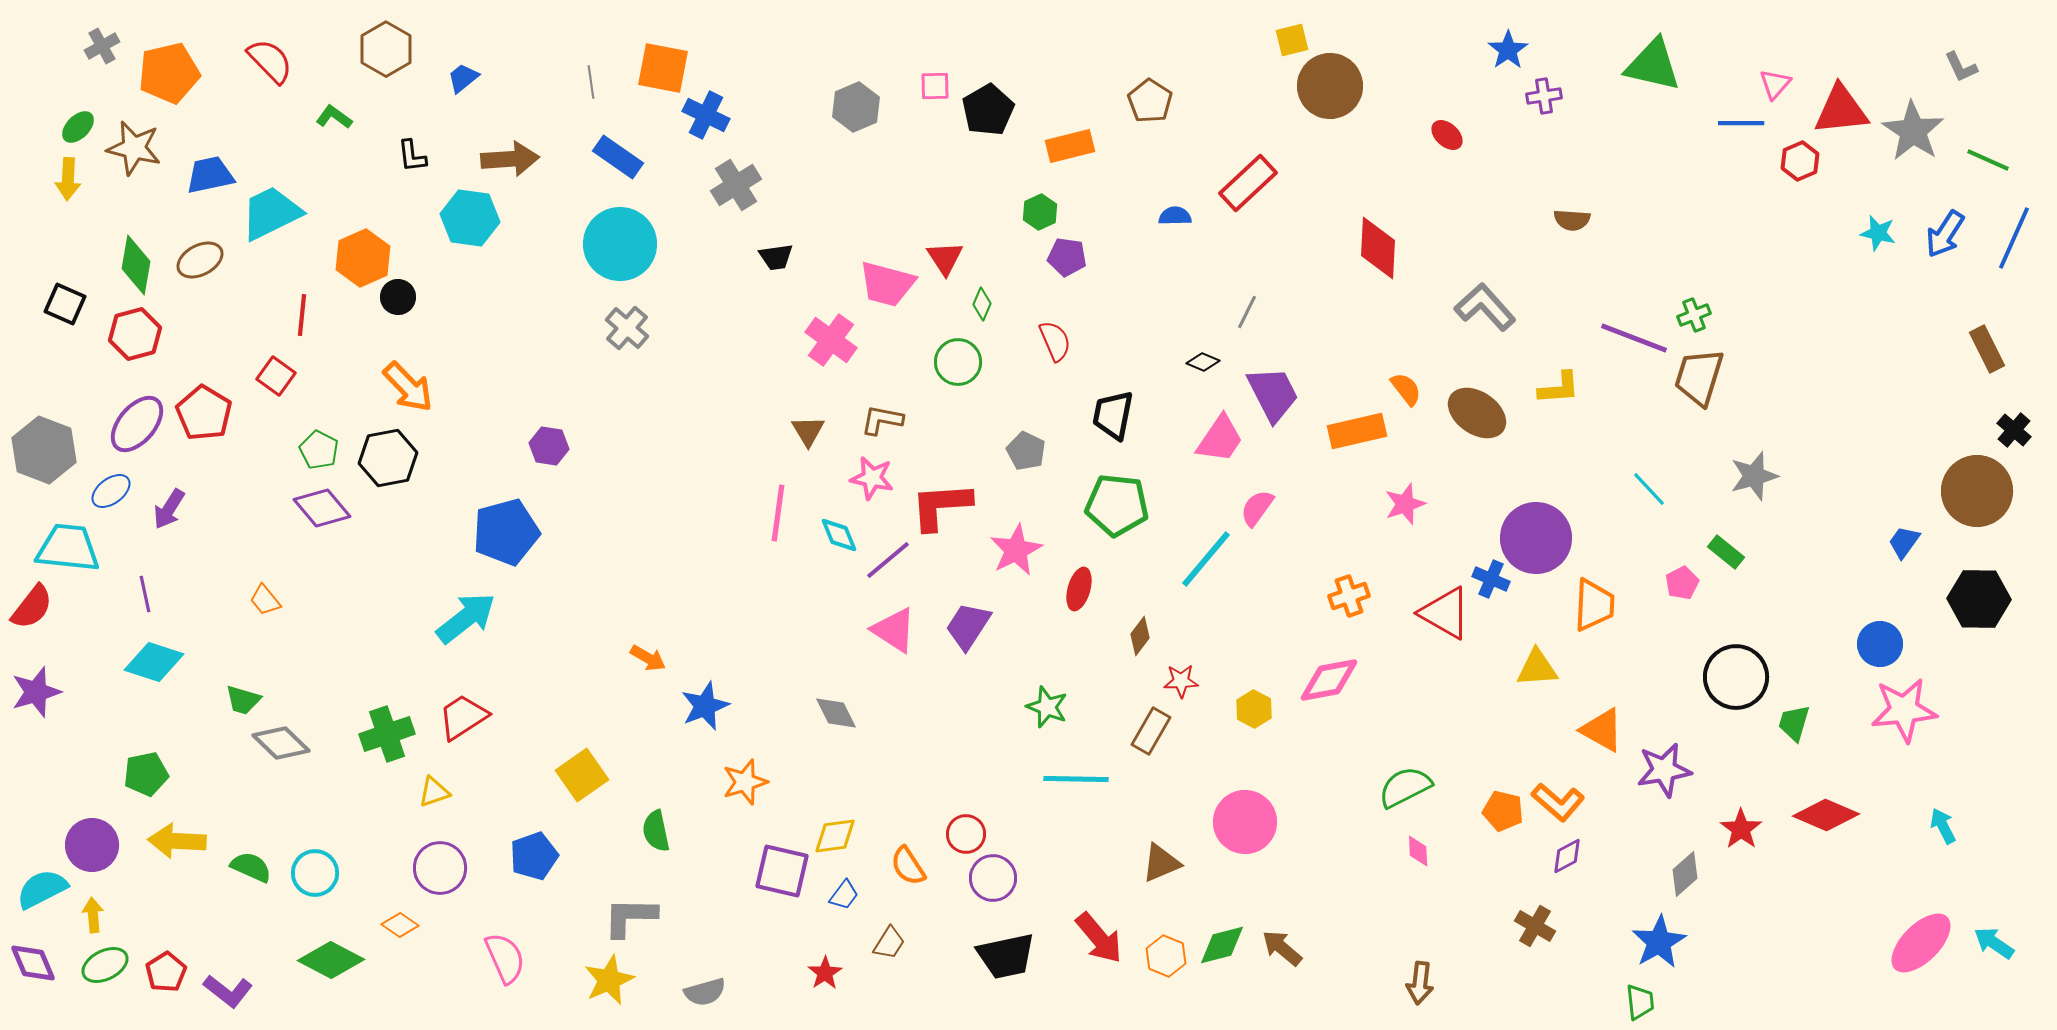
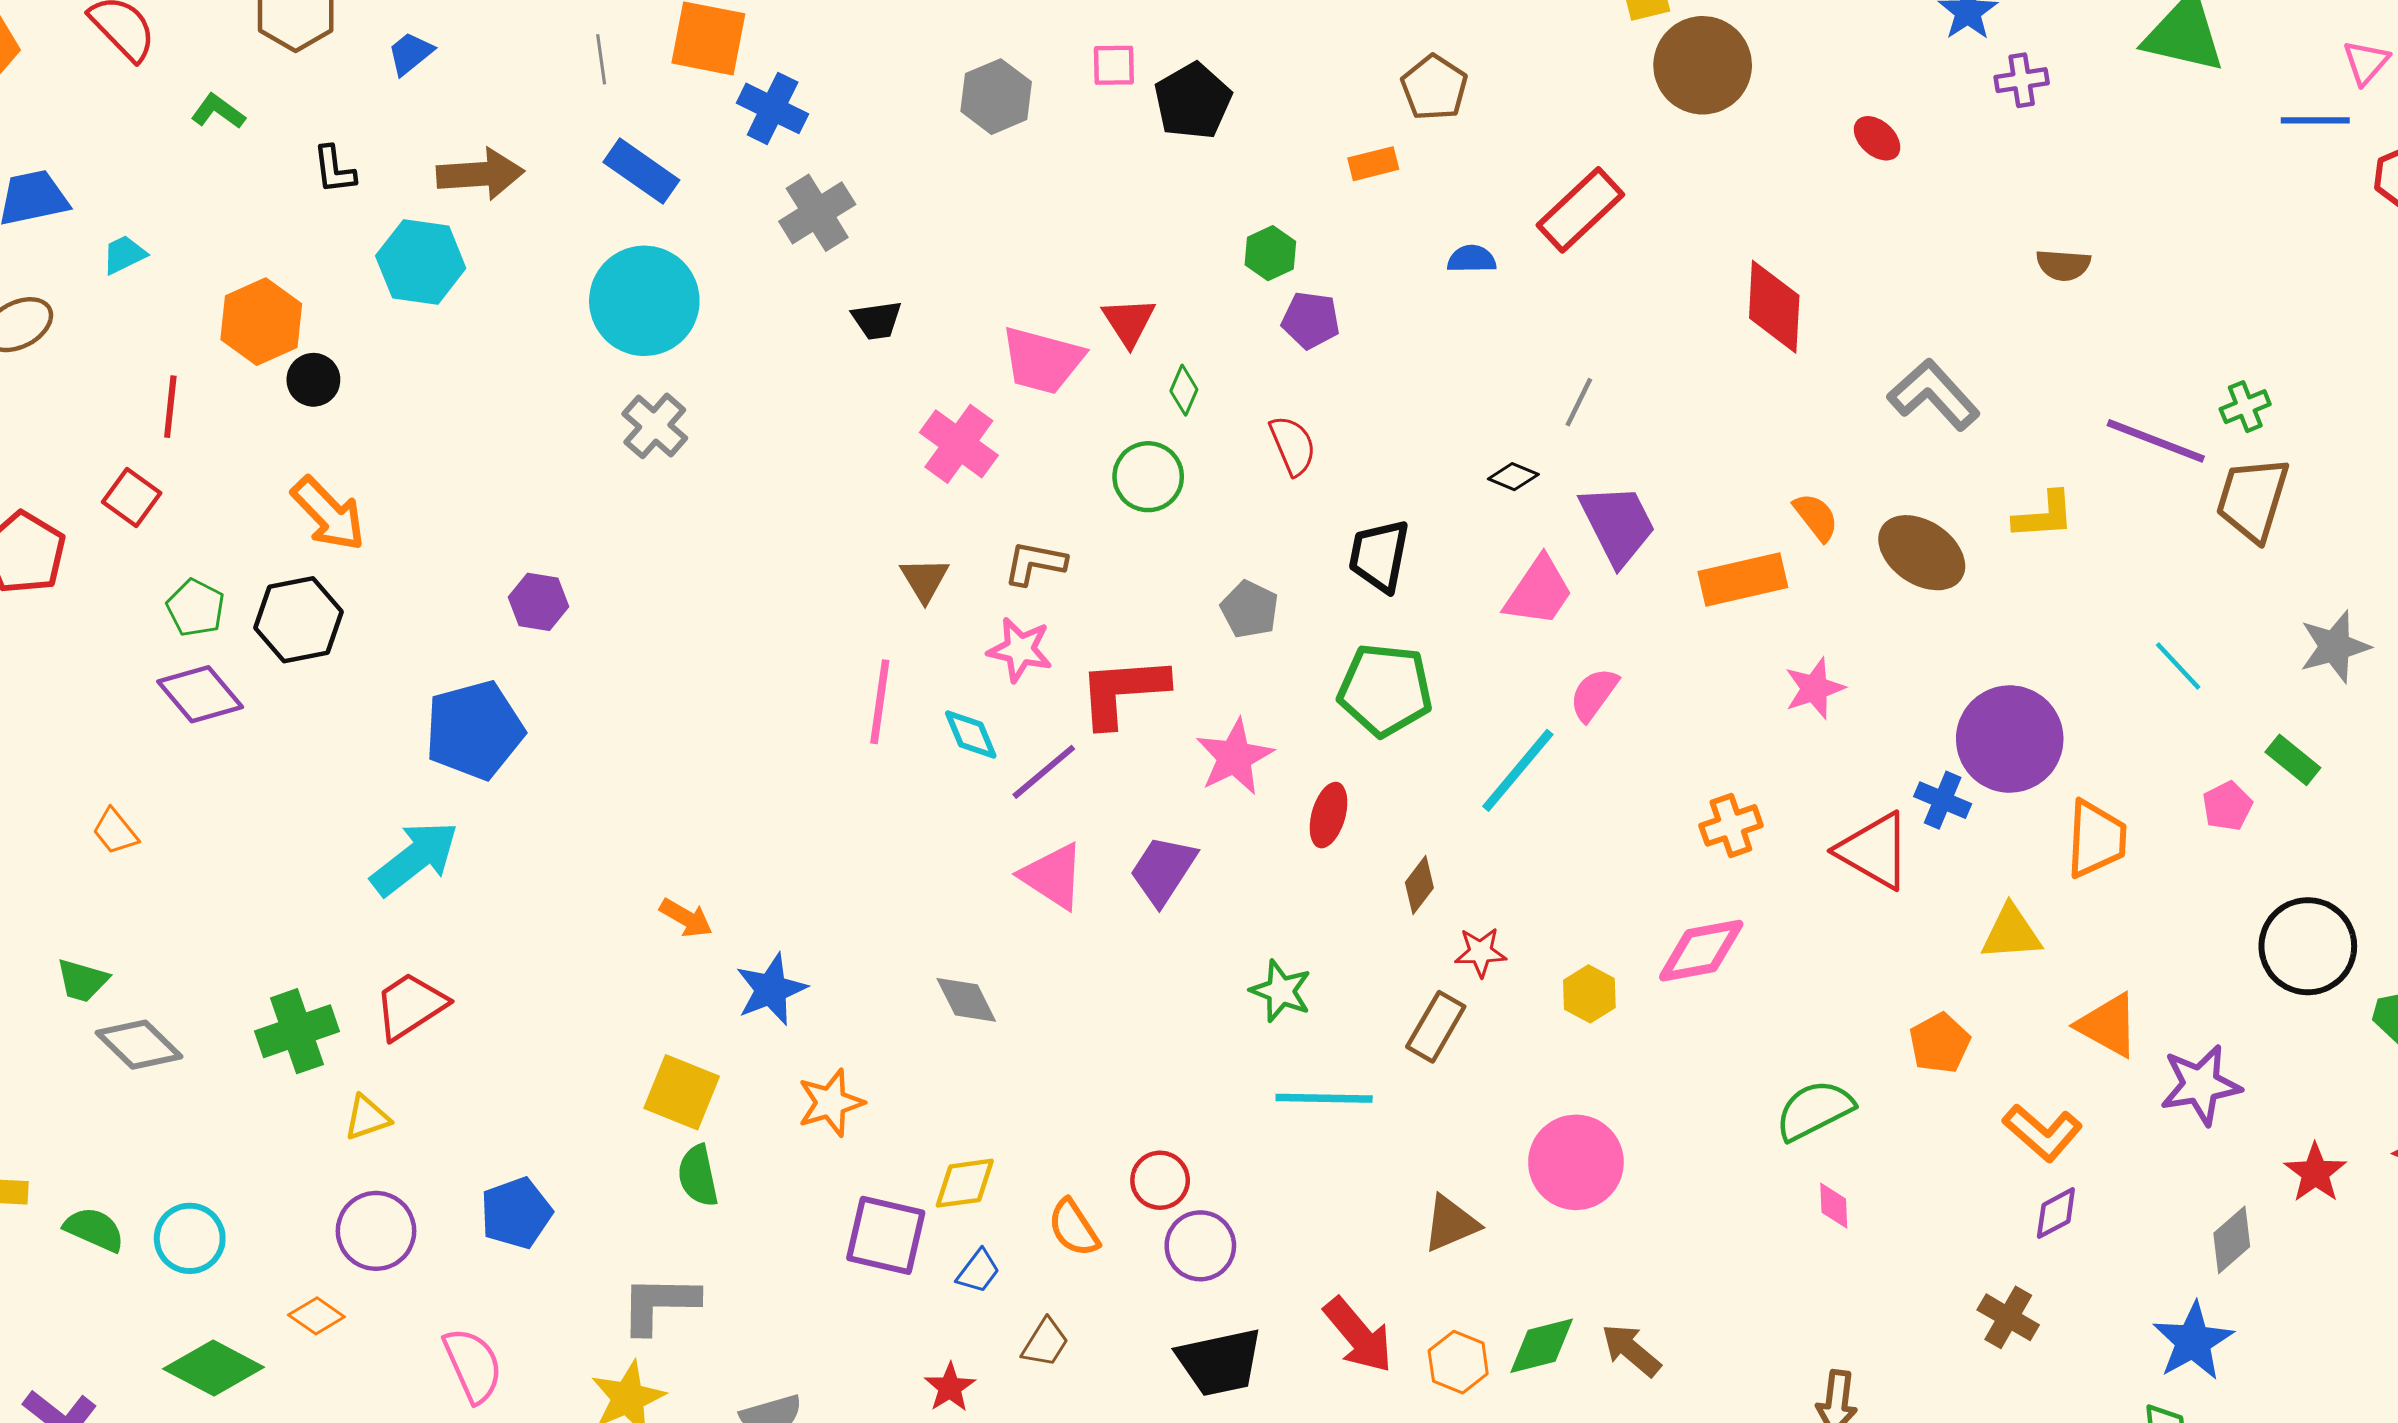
orange rectangle: (1070, 146) -> (1373, 164), moved, size x0.7
cyan trapezoid: (271, 213) -> (124, 255), size x0.5
yellow square: (582, 775) -> (682, 1092), moved, turned -33
orange pentagon: (1503, 811) -> (1940, 1043), moved, turned 30

